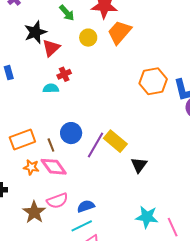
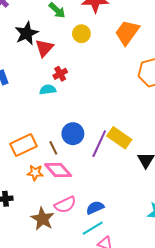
orange trapezoid: (119, 32) -> (127, 33), moved

